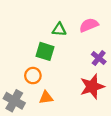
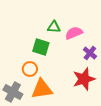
pink semicircle: (89, 25) -> (74, 33), moved
orange triangle: (46, 97) -> (42, 89), size x1.6

